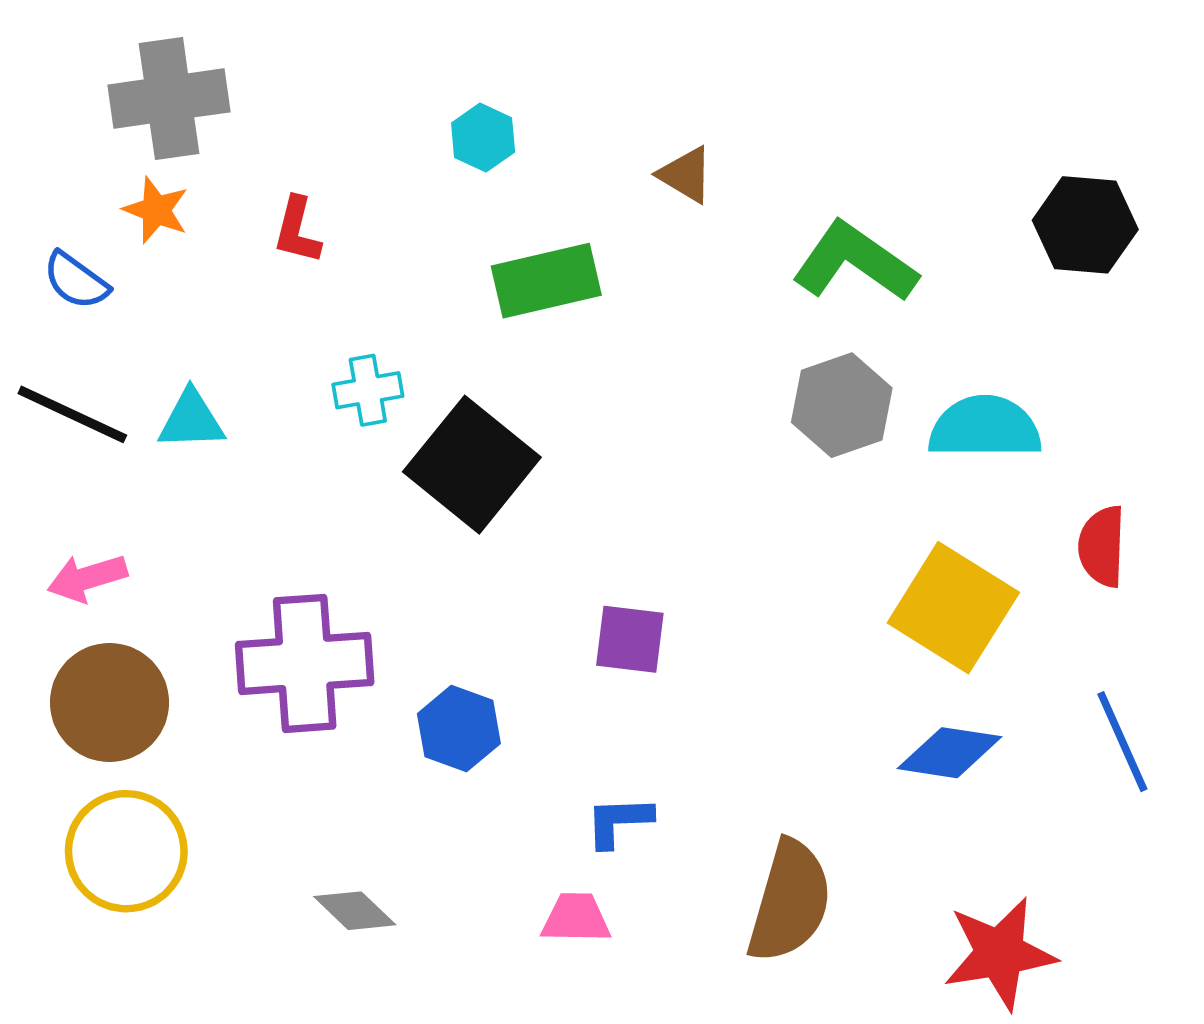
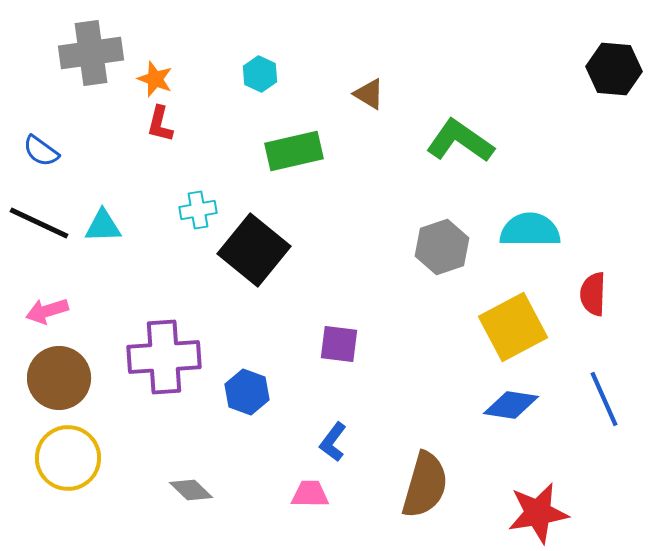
orange star: (156, 210) -> (155, 79), moved
black hexagon: (1085, 225) -> (614, 69), moved
gray hexagon: (842, 405) -> (442, 247), moved
yellow square: (953, 608) -> (513, 327), turned 30
blue L-shape: (619, 821) -> (333, 442), turned -51

